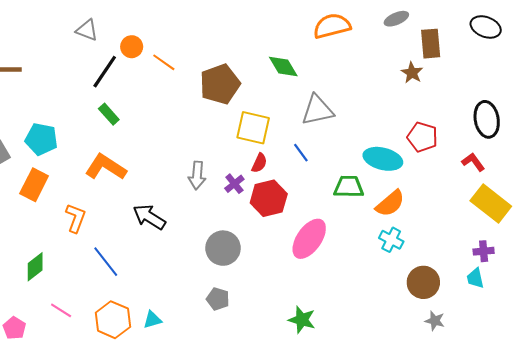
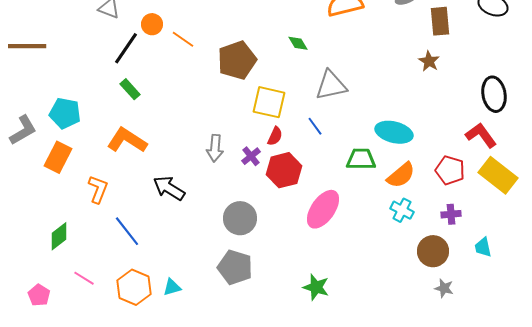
green diamond: (283, 66) -> (298, 43), size x0.7
brown star: (412, 73) -> (429, 61), moved
red pentagon: (422, 137) -> (450, 170), moved
red L-shape: (473, 162) -> (481, 135), size x1.4
purple cross: (484, 251) -> (451, 214), moved
gray pentagon: (218, 299) -> (235, 267), size x1.6

